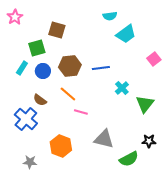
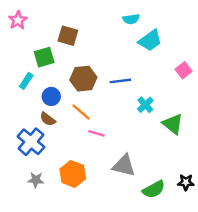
blue circle: (43, 71) -> (51, 96), moved
green triangle: (145, 104) -> (173, 124), turned -30
black star: (149, 141) -> (186, 182), moved
gray star: (30, 162) -> (36, 180), moved

